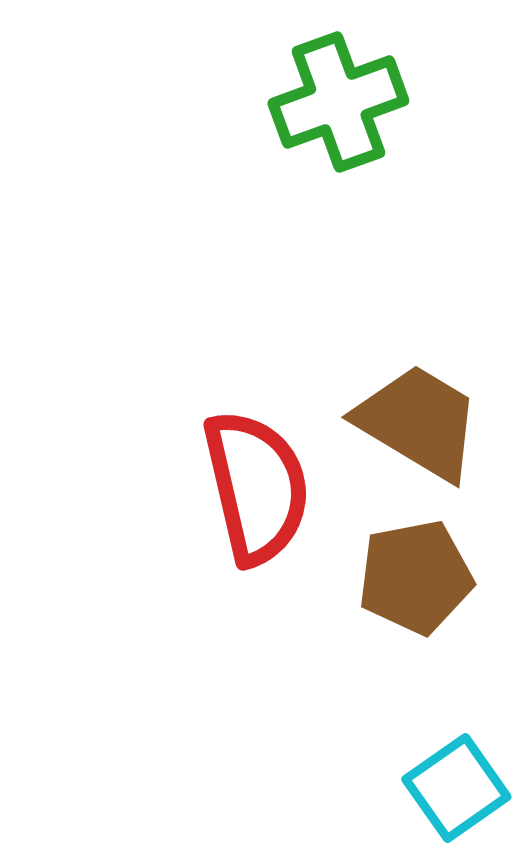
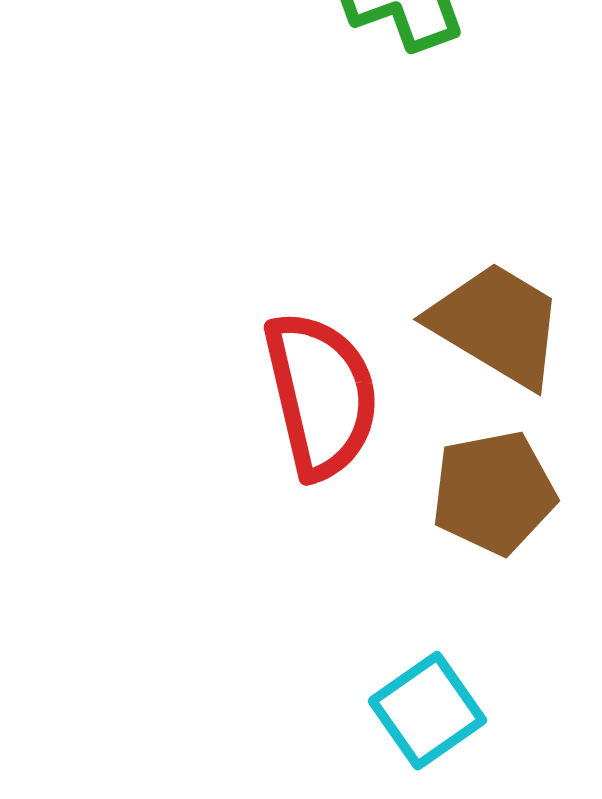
cyan square: (456, 788) -> (427, 711), moved

